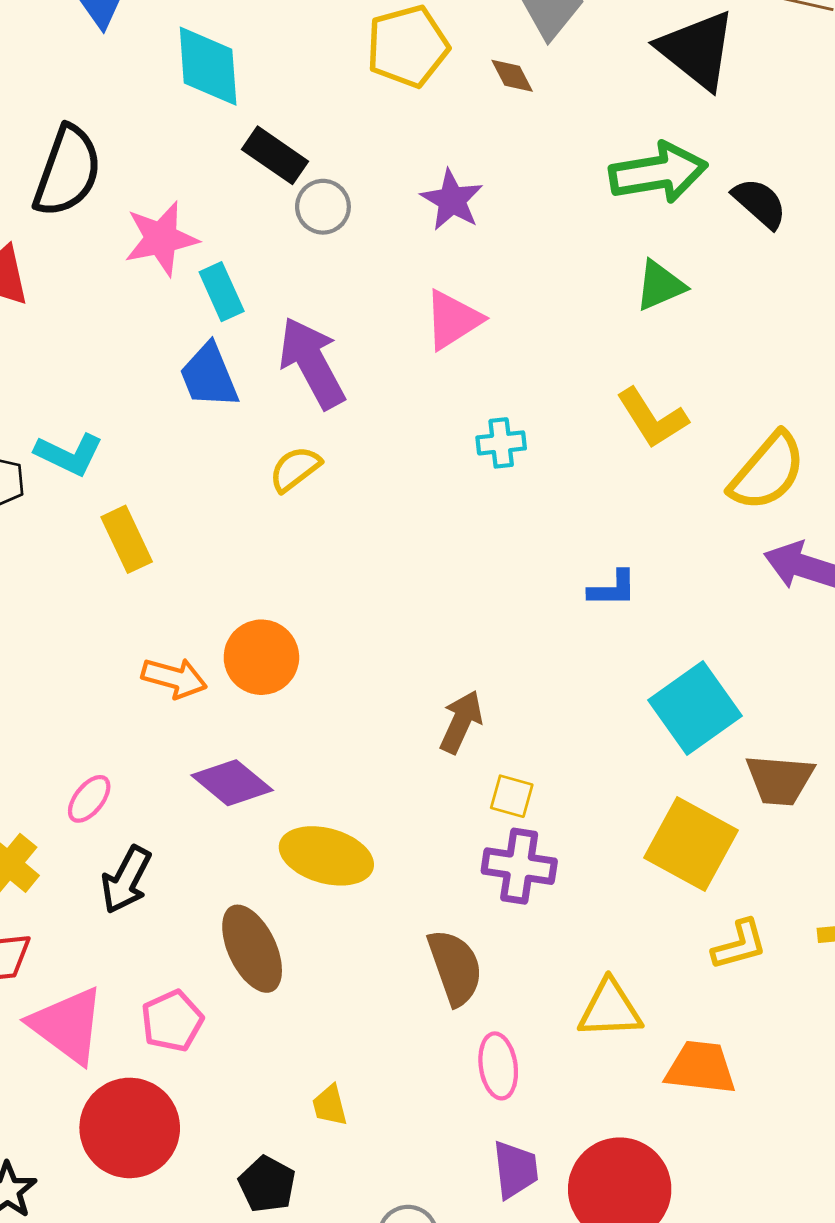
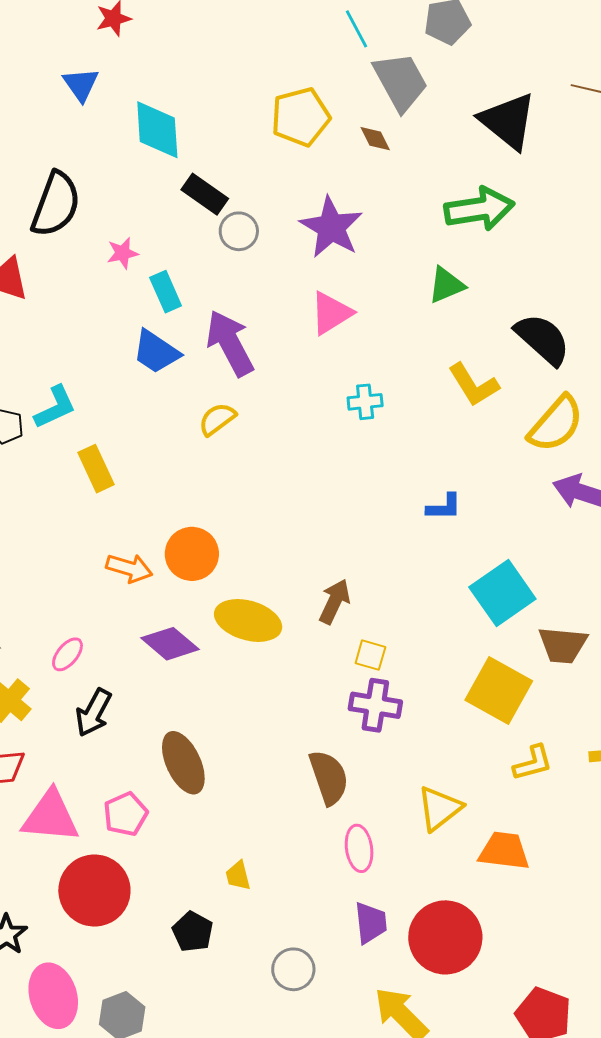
purple star: (452, 200) -> (331, 227), size x1.4
black semicircle: (760, 203) -> (543, 339), moved, size x1.4
pink star: (161, 239) -> (123, 253), size x0.6
green triangle: (660, 285) -> (446, 285), moved
blue trapezoid: (209, 376) -> (156, 352), turned -34
cyan L-shape: (69, 454) -> (55, 407), turned -51
yellow ellipse: (326, 856) -> (248, 620), moved
yellow triangle: (610, 1009) -> (439, 808), turned -36
pink triangle: (67, 1025) -> (50, 817), turned -32

